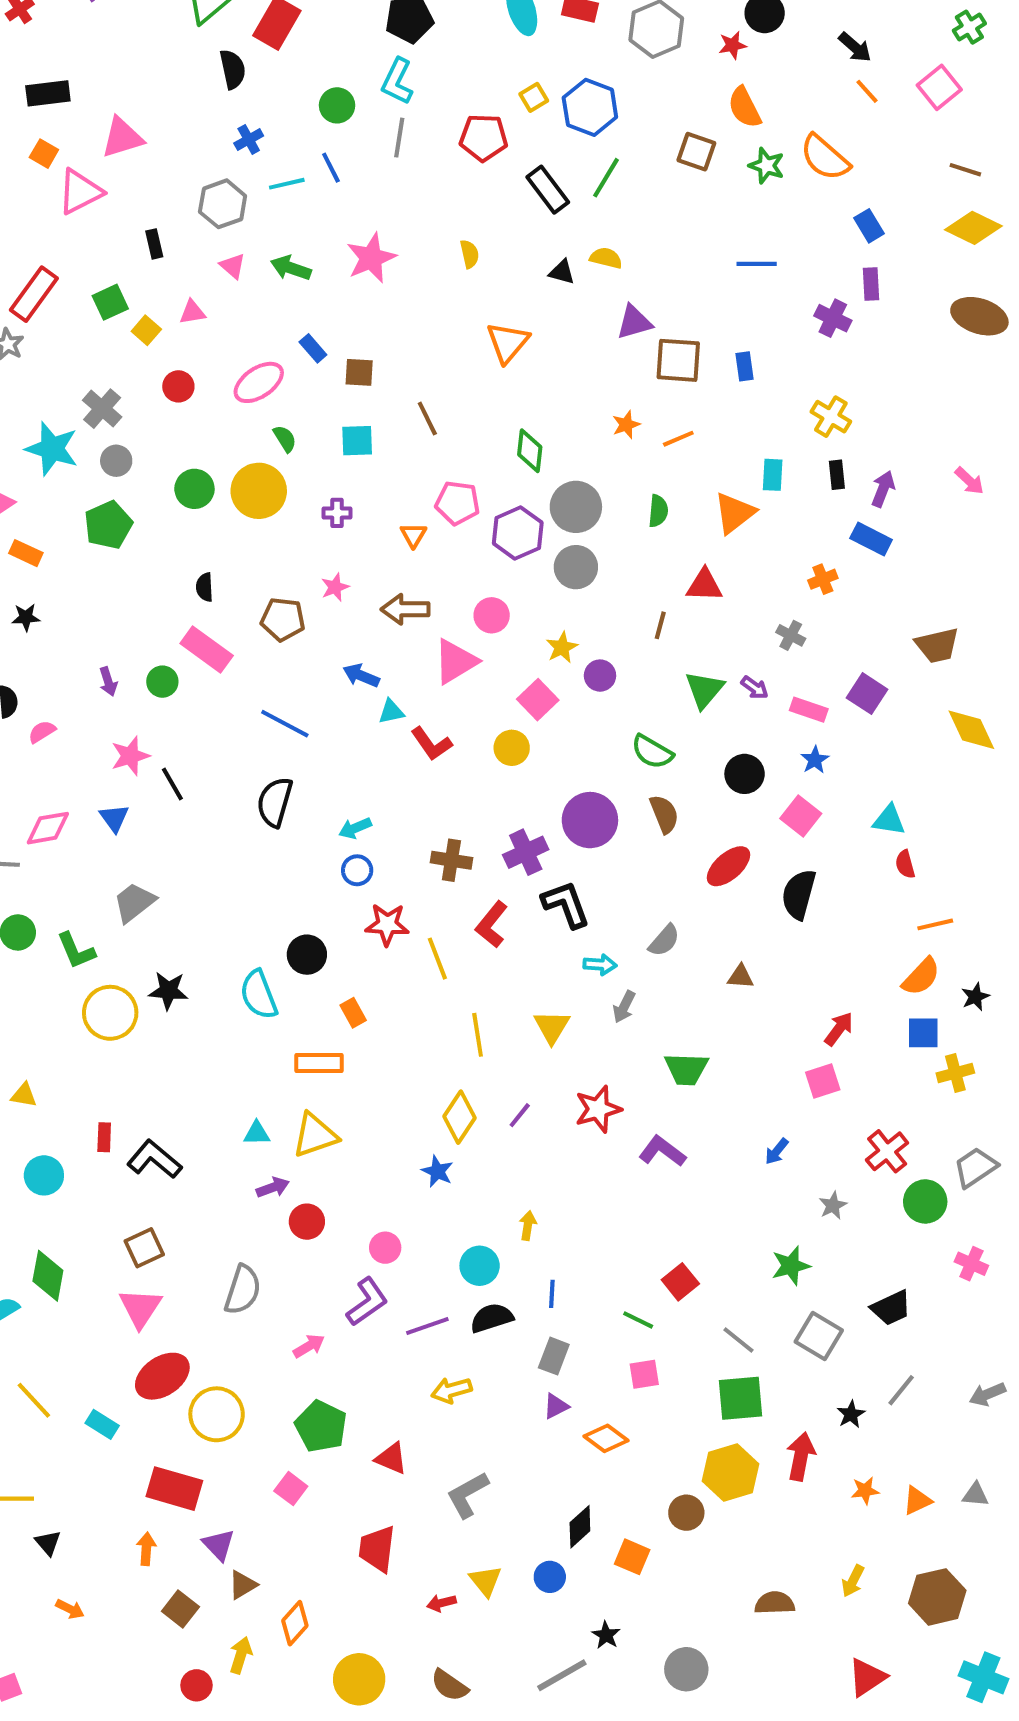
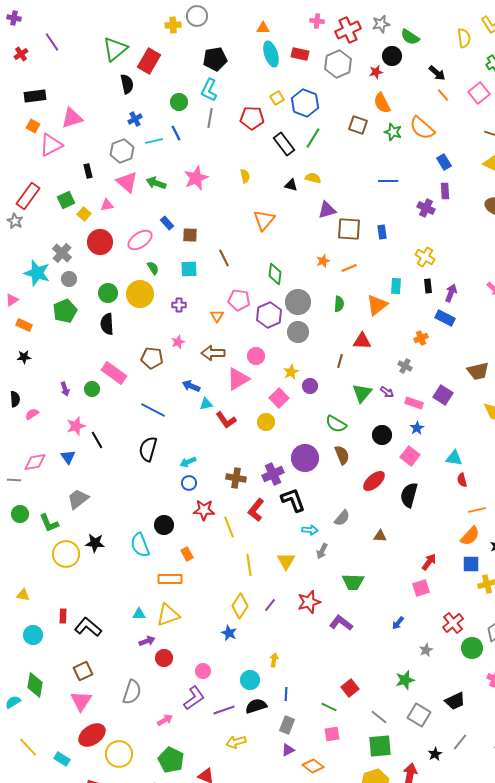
pink triangle: (233, 266) -> (127, 182), size x1.6
red circle: (178, 386) -> (100, 242), size x1.6
black semicircle: (205, 587) -> (107, 324), moved, size x1.5

